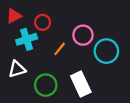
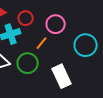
pink circle: (83, 35) -> (56, 24), moved
green circle: (46, 85) -> (28, 63), moved

